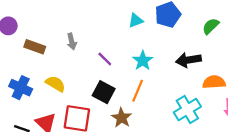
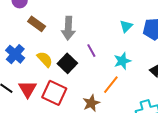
cyan triangle: (136, 20) -> (126, 26), turned -40
gray arrow: (72, 41) -> (68, 28), size x1.6
black square: (104, 92) -> (67, 63), moved

